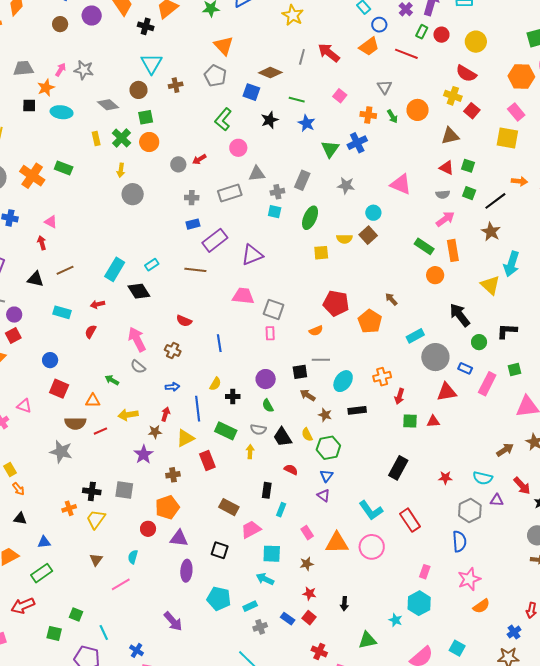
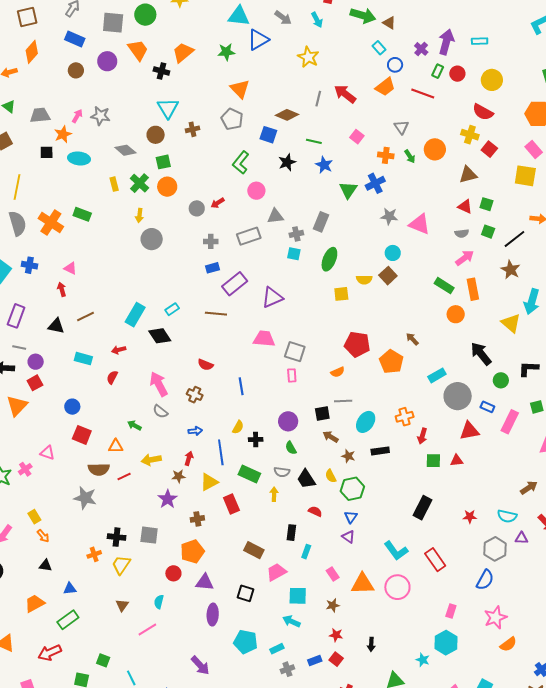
gray star: (346, 186) -> (389, 216), moved
blue semicircle: (459, 541) -> (485, 580), turned 35
blue rectangle: (288, 619) -> (315, 660), turned -56

